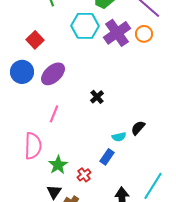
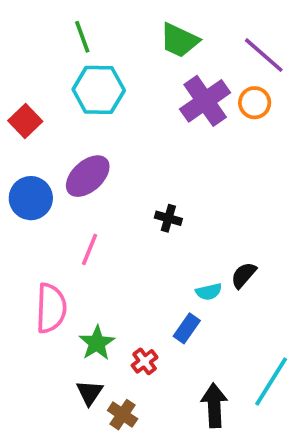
cyan hexagon: (85, 26) -> (99, 90), moved
red square: (35, 40) -> (25, 121), moved
blue circle: (22, 72) -> (31, 198), moved
black cross: (97, 97) -> (168, 218), turned -32

